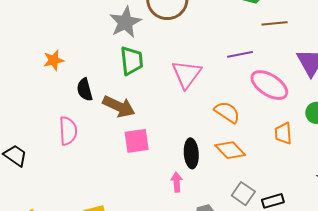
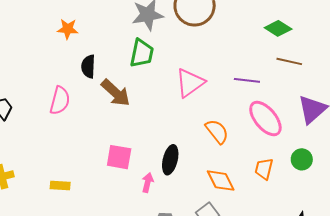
pink square: (137, 141) -> (119, 157), moved
orange diamond: (230, 150) -> (221, 181), moved

